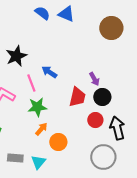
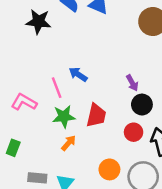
black star: (16, 56) -> (38, 22), moved, turned 30
red trapezoid: (77, 97) -> (96, 115), moved
orange circle: (58, 142) -> (109, 169), moved

